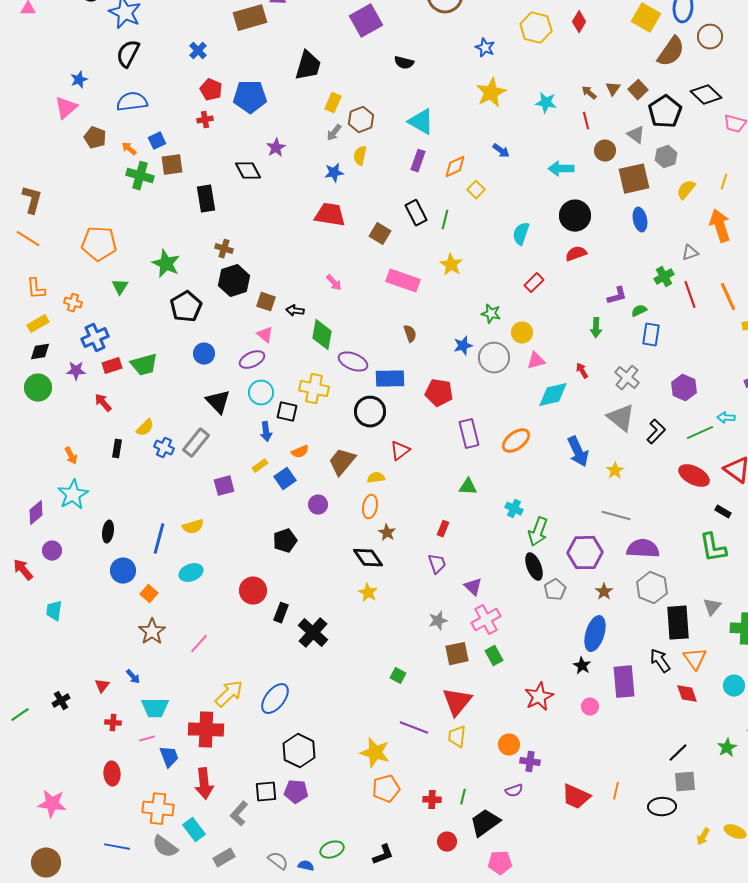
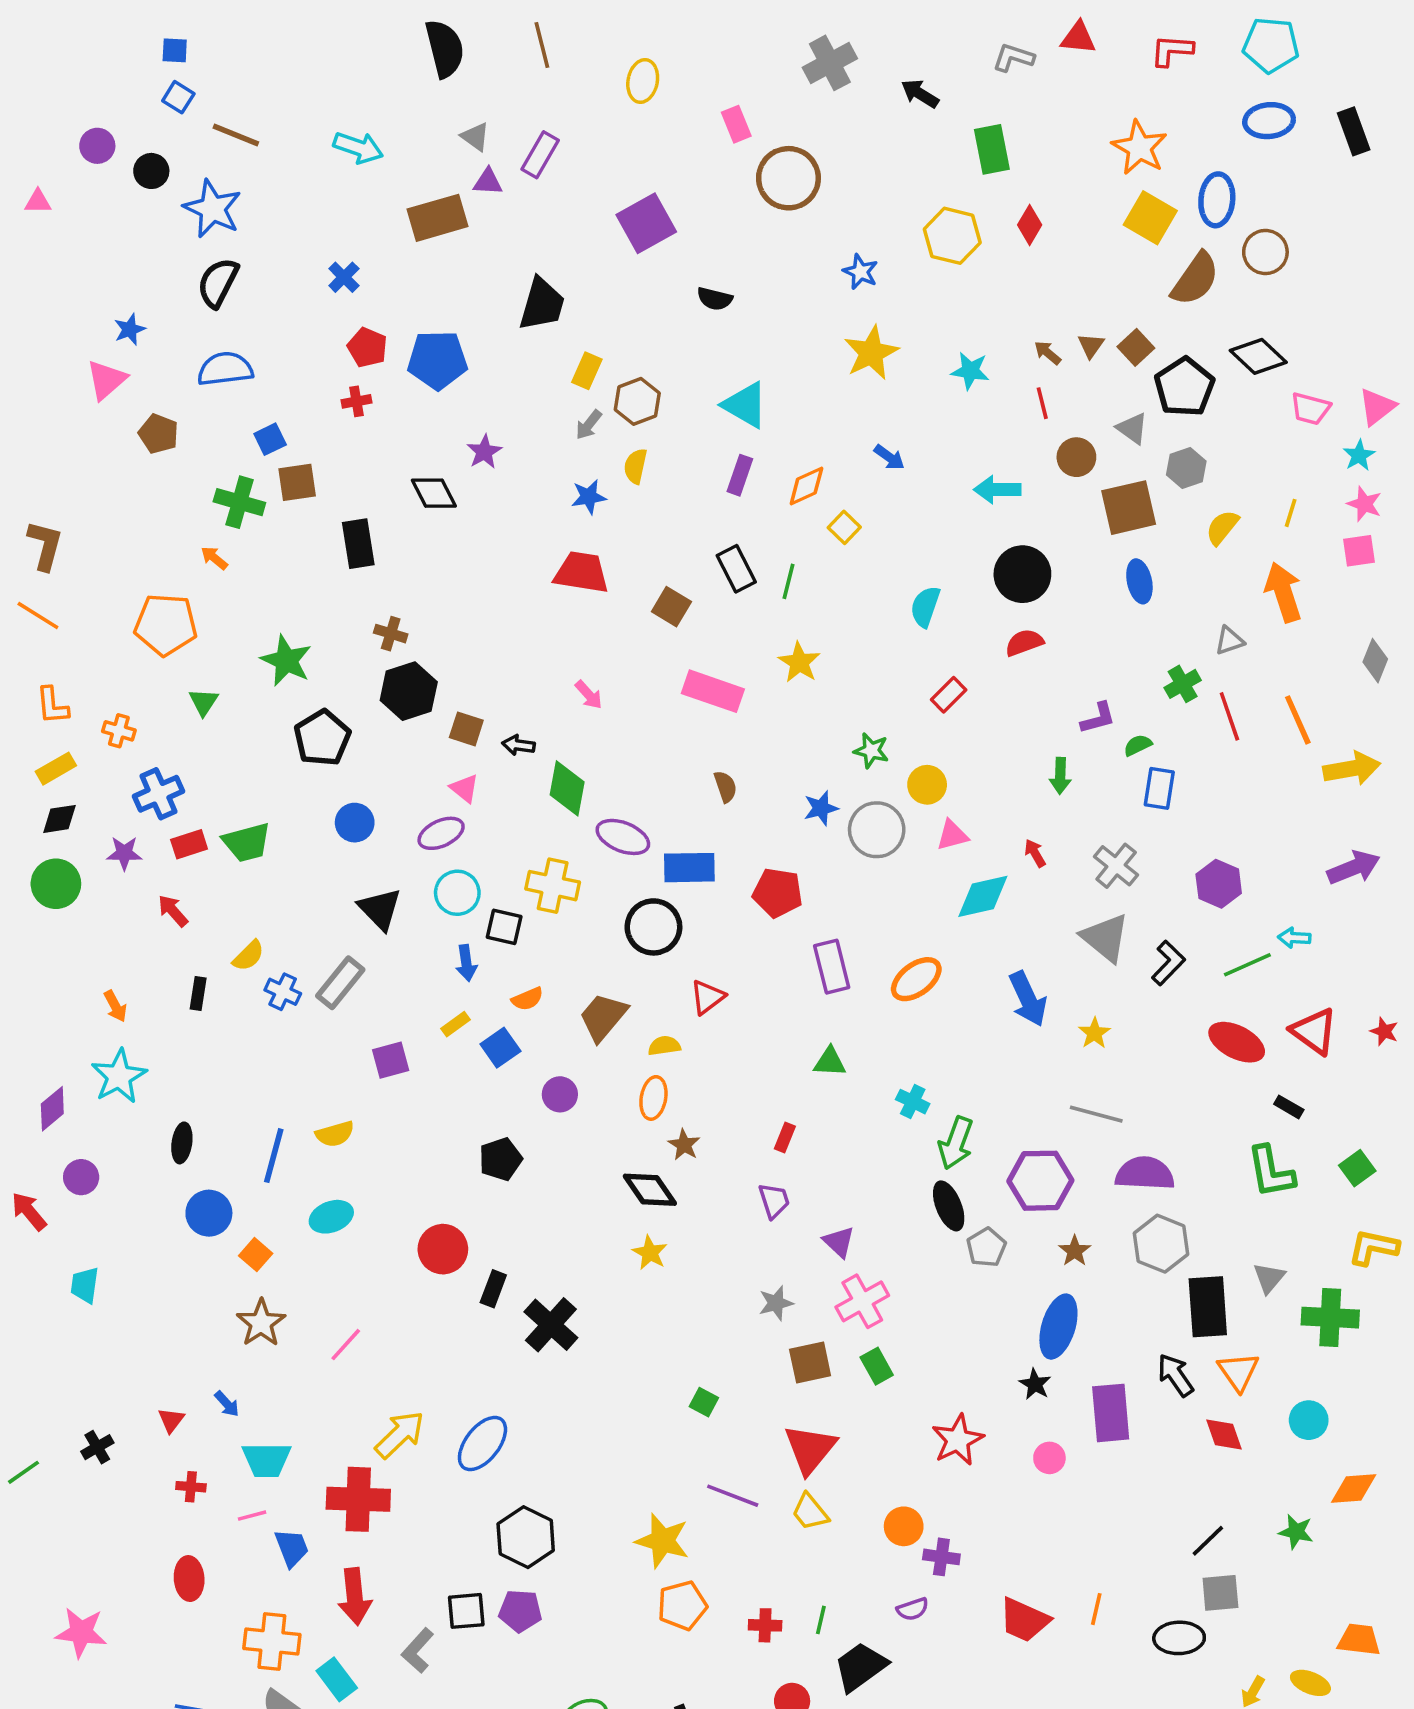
orange arrow: (129, 149) -> (214, 558), moved
yellow trapezoid: (457, 737) -> (810, 1512), turned -45
green star: (727, 748) -> (1296, 1532), turned -30

